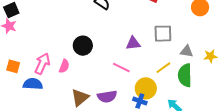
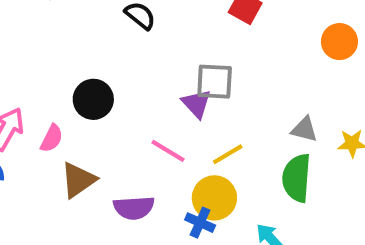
gray square: (163, 34) -> (215, 82), moved
purple triangle: (133, 43) -> (196, 104), turned 49
yellow line: (163, 68) -> (228, 154), moved
brown triangle: (80, 97) -> (78, 180), moved

